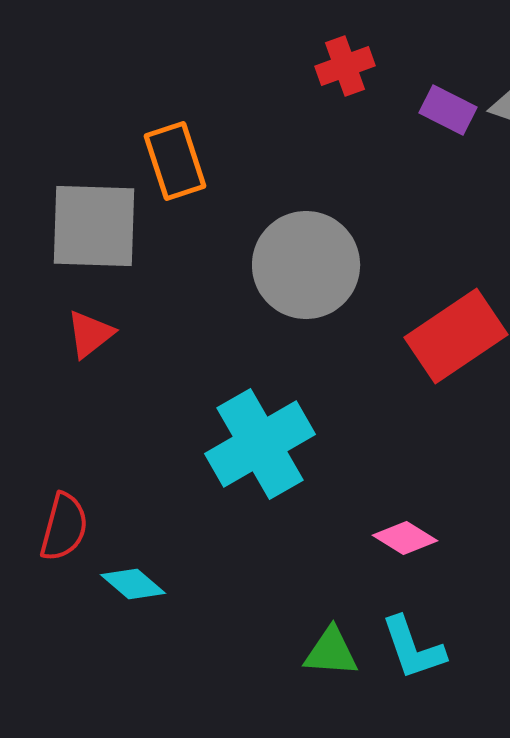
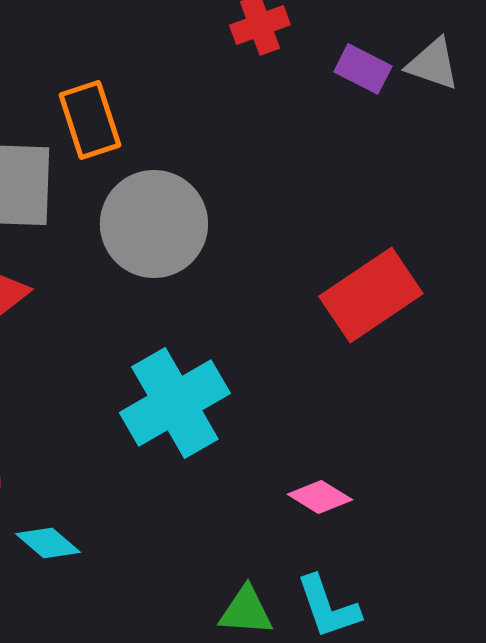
gray circle: (306, 265) -> (154, 224), moved

